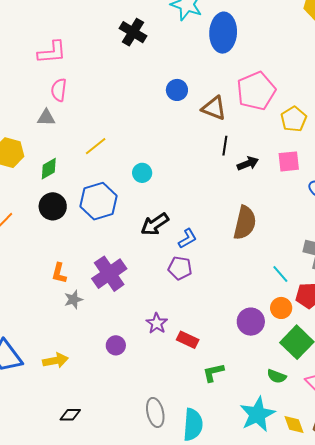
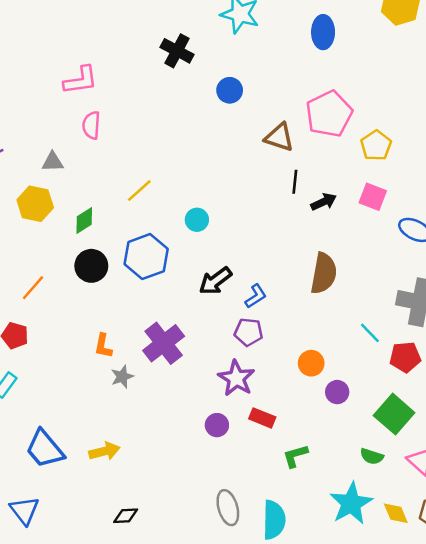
blue ellipse: (223, 33) -> (323, 32), moved, size x0.7
blue circle: (177, 90) -> (230, 90), moved
gray triangle: (46, 118) -> (53, 162), moved
pink square: (289, 161) -> (373, 197), turned 30
orange circle: (281, 308) -> (311, 363), moved
purple circle: (251, 322) -> (337, 392), size x0.7
purple star: (157, 323) -> (236, 378), moved, size x1.4
purple circle: (116, 345) -> (217, 425), moved

